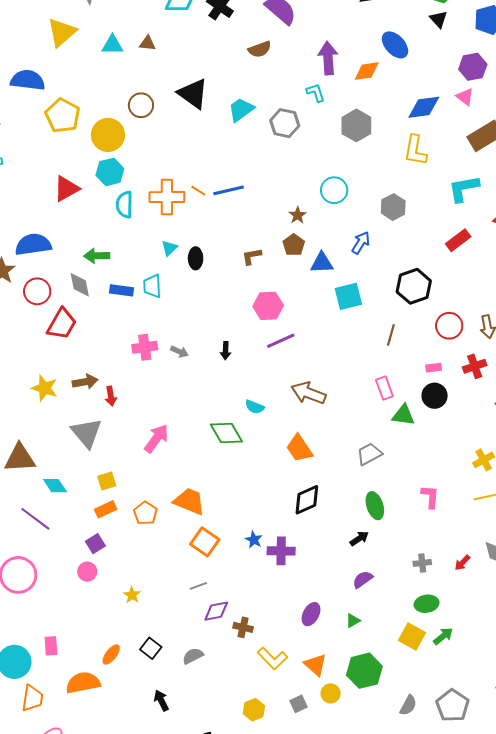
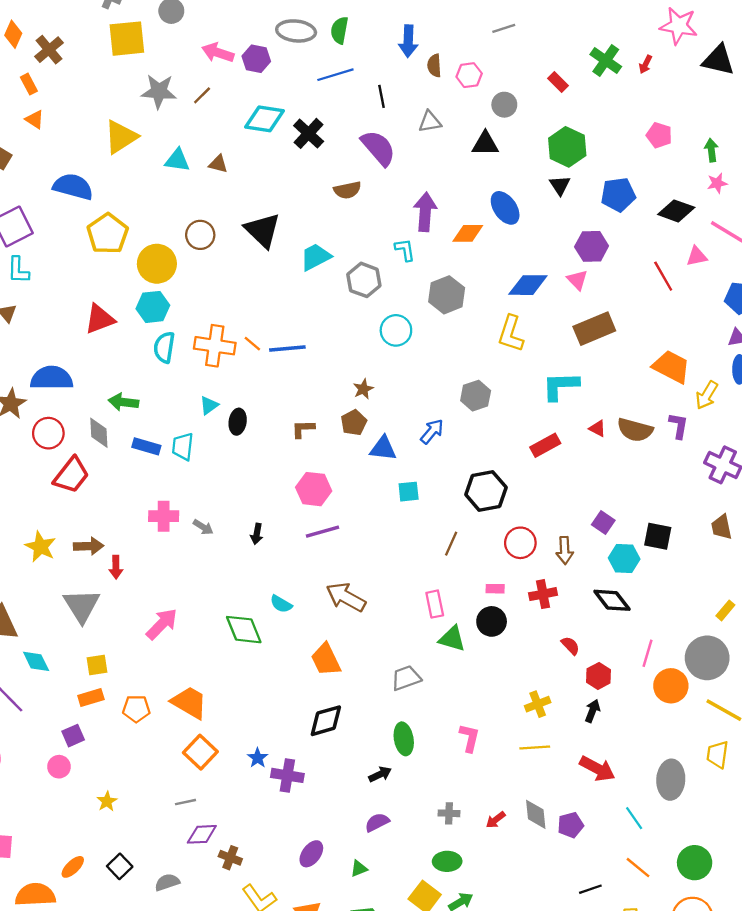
cyan circle: (334, 190) -> (396, 330), moved
cyan square: (348, 296) -> (409, 492), size x0.7
orange pentagon: (145, 513) -> (136, 709), turned 30

